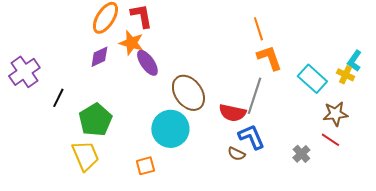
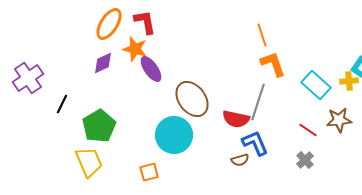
yellow cross: (345, 75) -> (349, 81), turned -30
red line: (330, 140) -> (308, 130), moved
brown semicircle: (236, 154) -> (240, 160), turned -42

